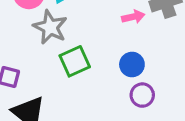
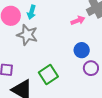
green square: (75, 61) -> (48, 75), moved

